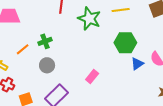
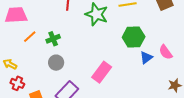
orange line: (23, 49) -> (30, 37), moved
pink rectangle: (92, 77) -> (102, 72), size x1.5

